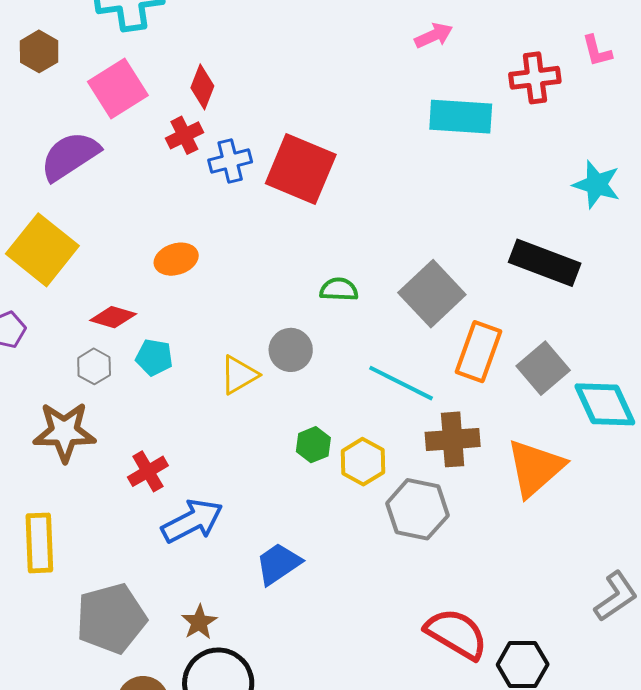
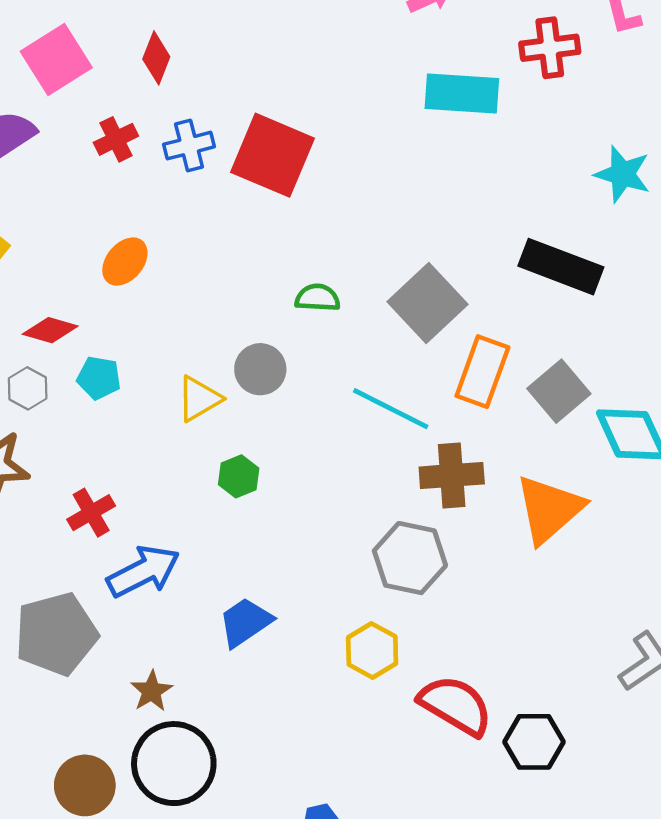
red cross: (184, 135) -> (116, 139), moved
orange ellipse: (176, 259) -> (125, 262), turned -33
green hexagon: (313, 445) -> (239, 476), moved
yellow hexagon: (363, 462) -> (372, 651), moved
gray pentagon: (111, 618) -> (56, 634), moved

